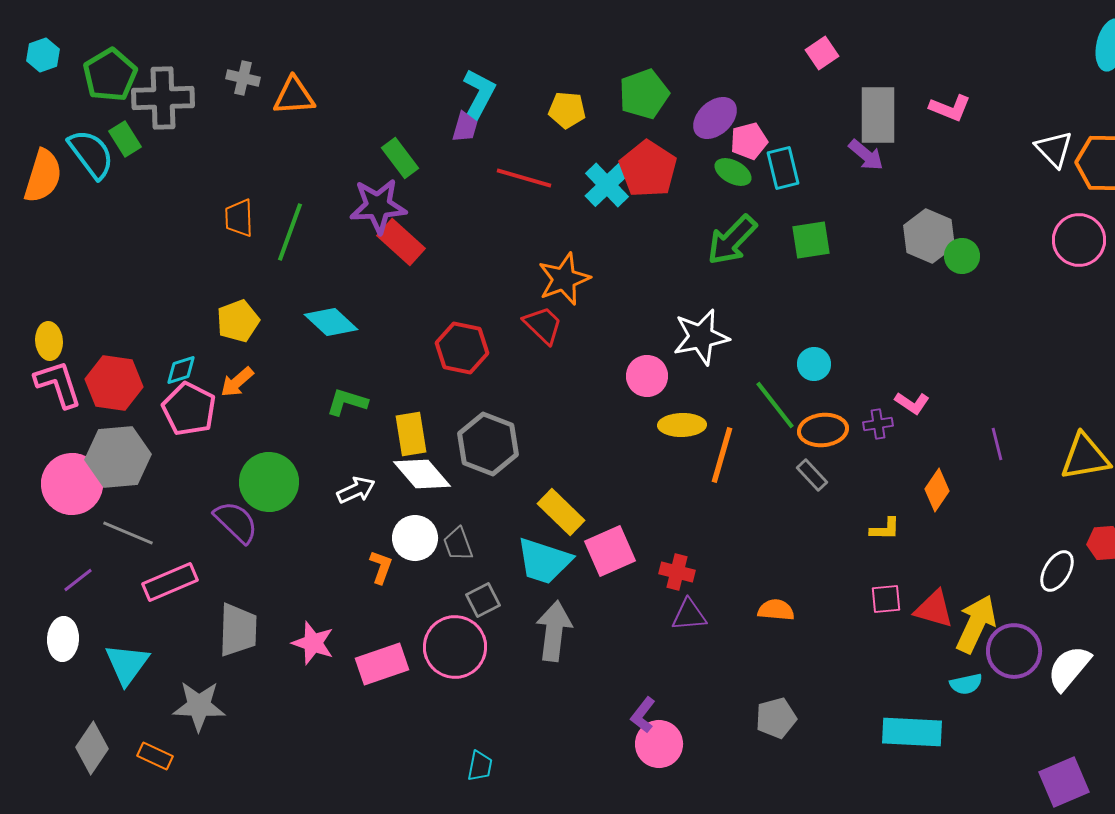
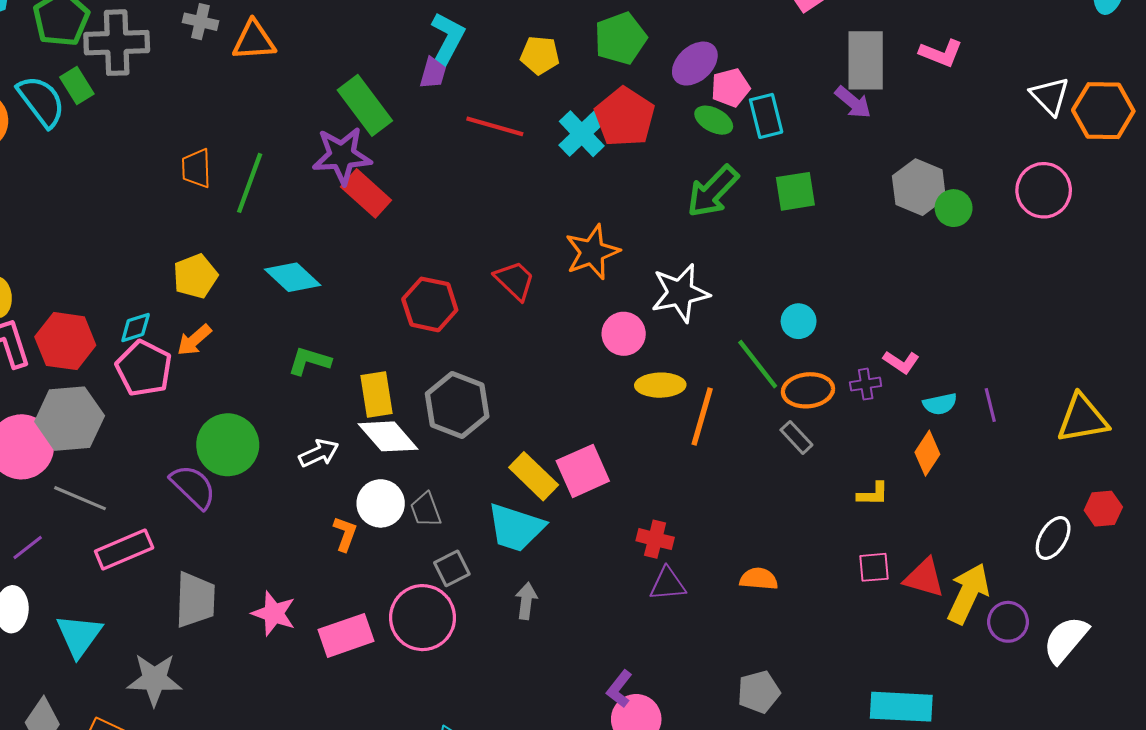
green rectangle: (400, 158) -> (365, 105), size x1.4
pink circle: (1079, 240) -> (1044, 190), moved
orange star: (564, 279) -> (592, 252), moved
pink square: (610, 551) -> (583, 471), moved
gray arrow: (554, 631) -> (526, 601), size x0.6
purple circle: (1014, 651) -> (1008, 622), size x0.7
cyan semicircle: (966, 684) -> (940, 404), moved

